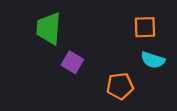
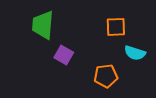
orange square: (145, 27) -> (116, 27), moved

